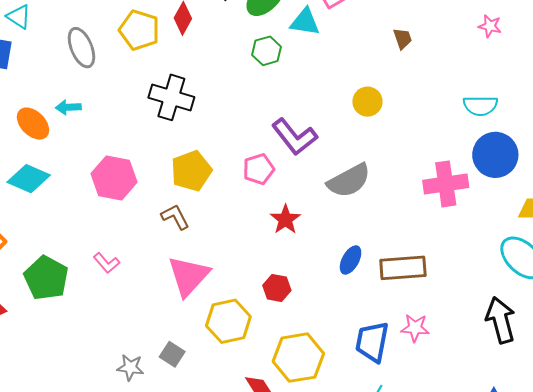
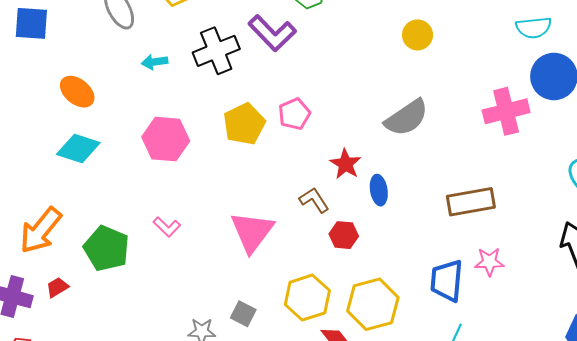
black cross: (171, 97) -> (216, 51), turned -33
cyan arrow: (68, 107) -> (155, 62), moved
purple L-shape: (295, 137) -> (272, 33), moved
pink pentagon: (259, 169) -> (294, 114), moved
brown L-shape: (175, 217) -> (314, 200), moved
blue ellipse: (351, 260) -> (379, 190), moved, turned -32
yellow hexagon: (228, 321) -> (307, 298), moved

